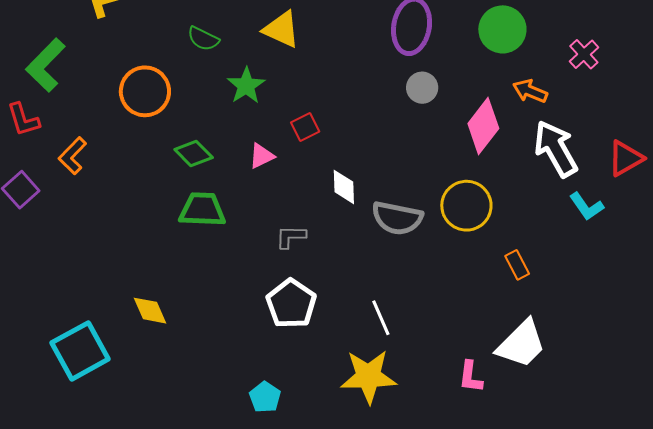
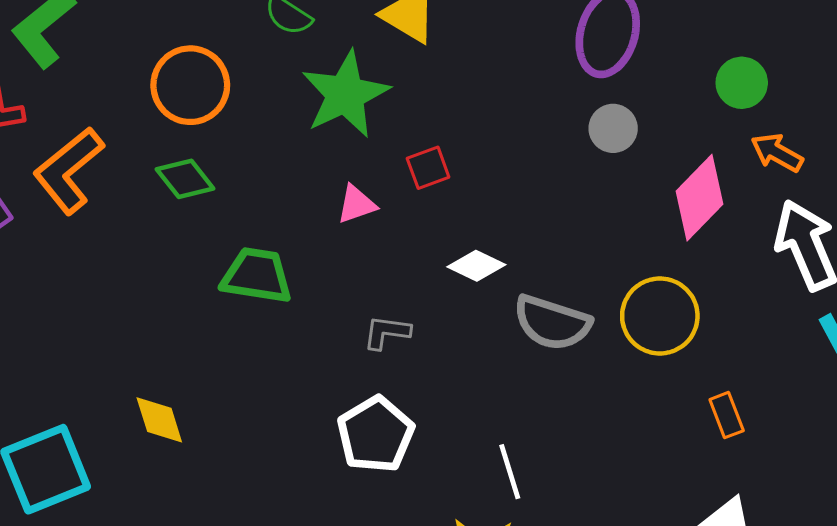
green circle: (502, 29) -> (742, 83), moved, size x0.7
green star: (246, 86) -> (345, 94), size x1.5
green diamond: (194, 153) -> (185, 179), moved
orange L-shape: (72, 156) -> (69, 170), size x1.5
white diamond: (344, 187) -> (476, 266), turned -69

